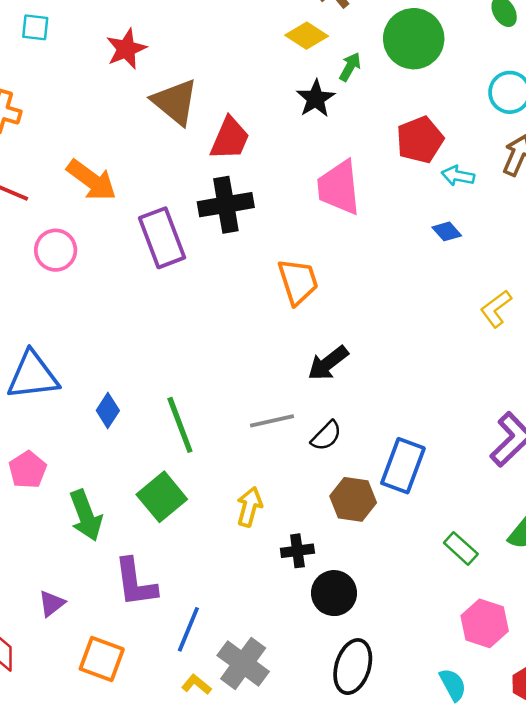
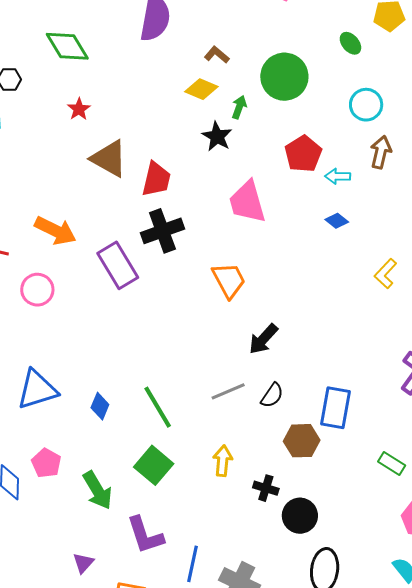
red star: (126, 49) -> (79, 109), moved, size x0.7
black cross: (297, 551) -> (266, 488), turned 35

